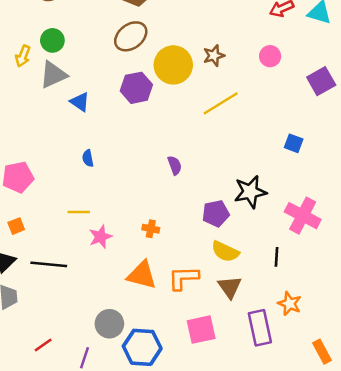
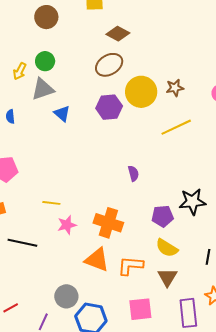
blue semicircle: (88, 158) -> (10, 116), moved
orange cross: (151, 229) -> (108, 223), size x2.0

